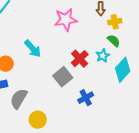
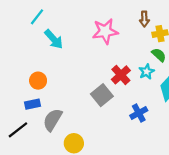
cyan arrow: (33, 49) -> (54, 39), moved
blue cross: (86, 98) -> (139, 113), moved

